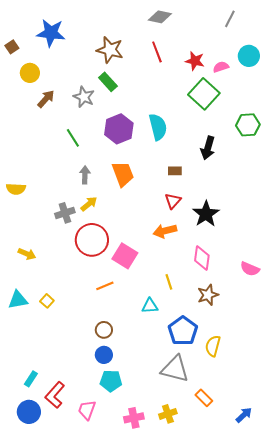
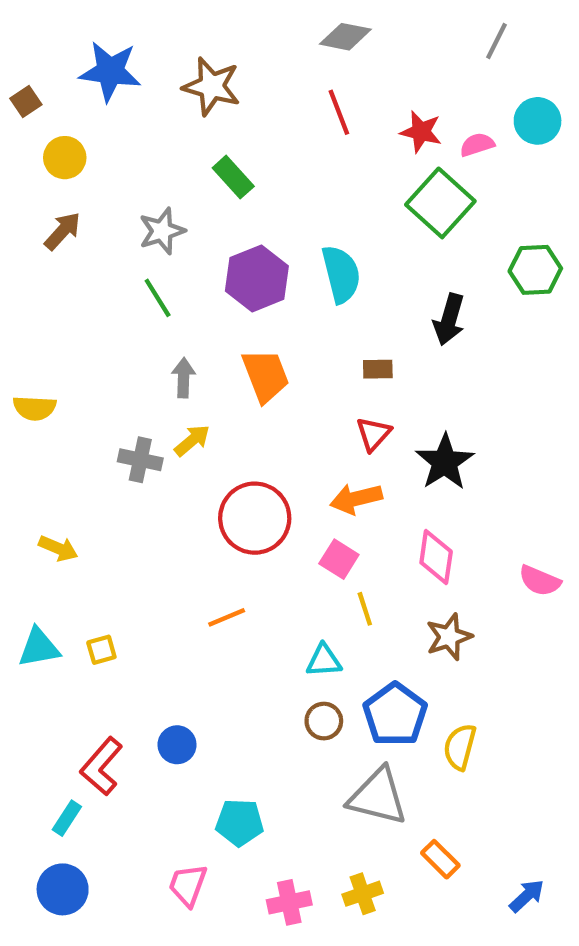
brown star: (110, 50) -> (212, 86), moved
gray star: (84, 97) -> (162, 231), moved, turned 30
brown arrow: (46, 99) -> (63, 231), moved
gray cross: (65, 213) -> (140, 460), turned 30
red circle: (92, 240) -> (255, 518), moved
pink square: (125, 256) -> (339, 559), moved, size x0.7
yellow square: (47, 301) -> (101, 650), turned 32
brown circle: (104, 330) -> (324, 721), moved
blue circle: (104, 355) -> (177, 745), moved
red L-shape: (55, 395) -> (101, 766), moved

